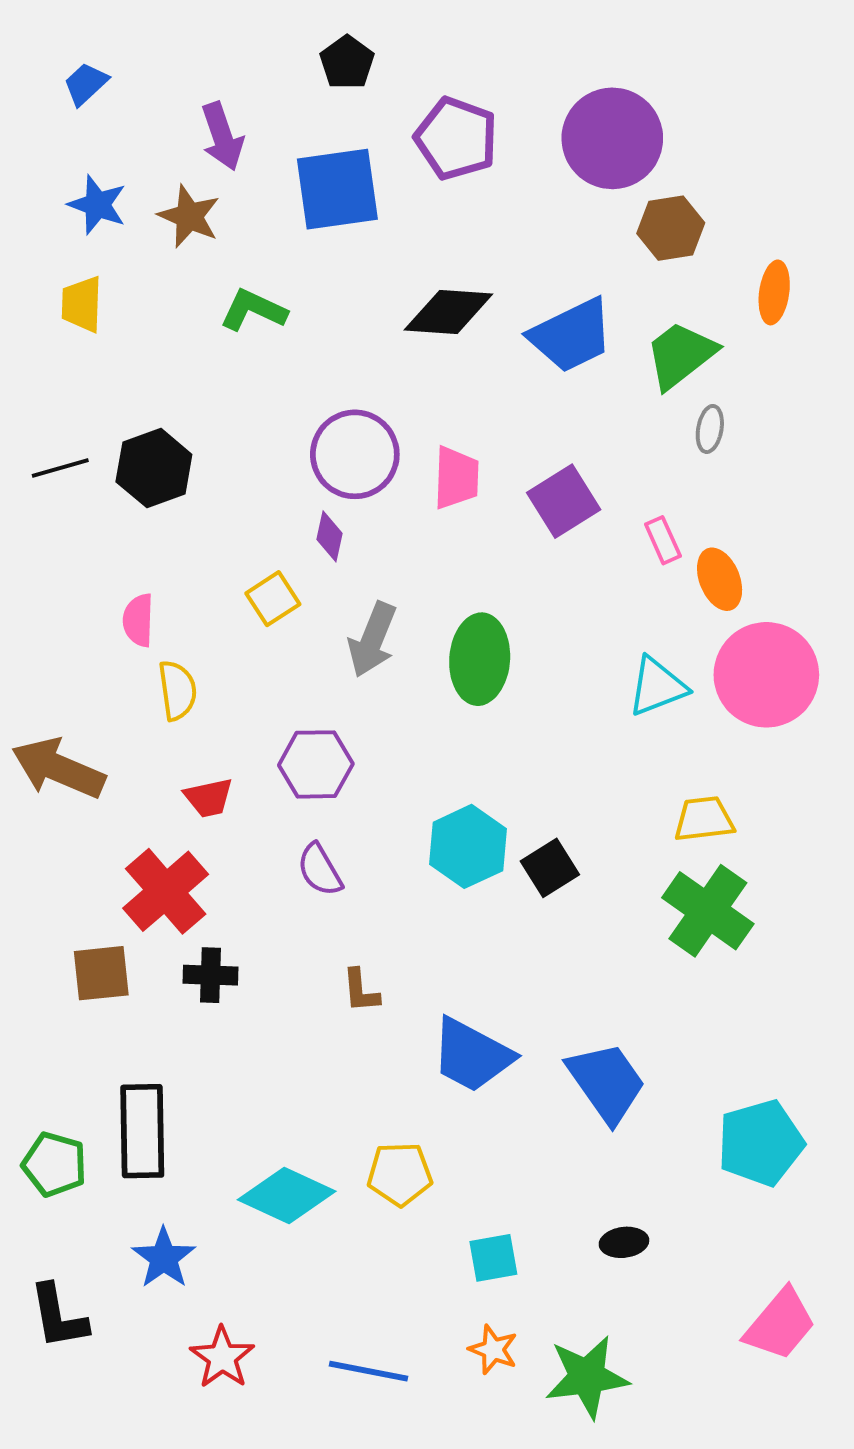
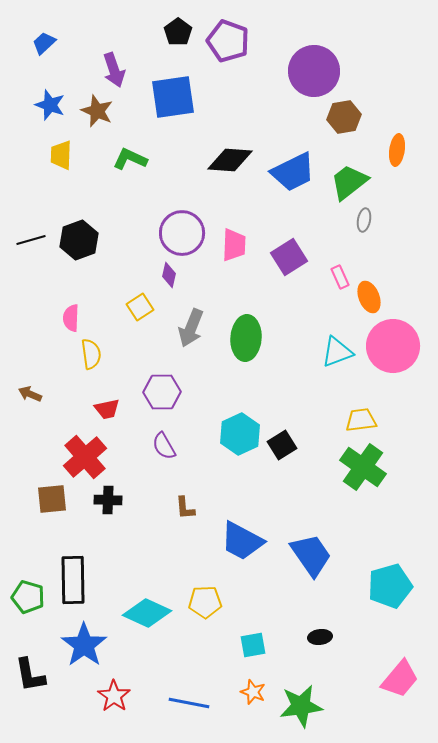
purple pentagon: (456, 138) -> (228, 41), moved
yellow trapezoid: (82, 304) -> (61, 155), moved
brown arrow: (58, 768) -> (30, 394), size x0.5
blue star: (164, 1258) -> (84, 645), size x1.4

